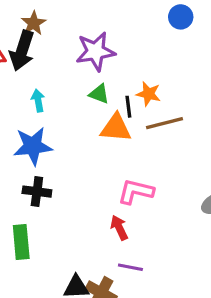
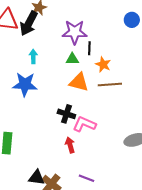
green triangle: (99, 94) -> (72, 59), turned -32
black line: (128, 107) -> (89, 48), moved
black cross: (37, 192) -> (66, 114), moved
purple line: (130, 267) -> (87, 178), moved

